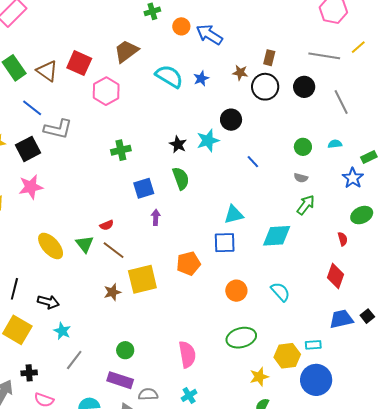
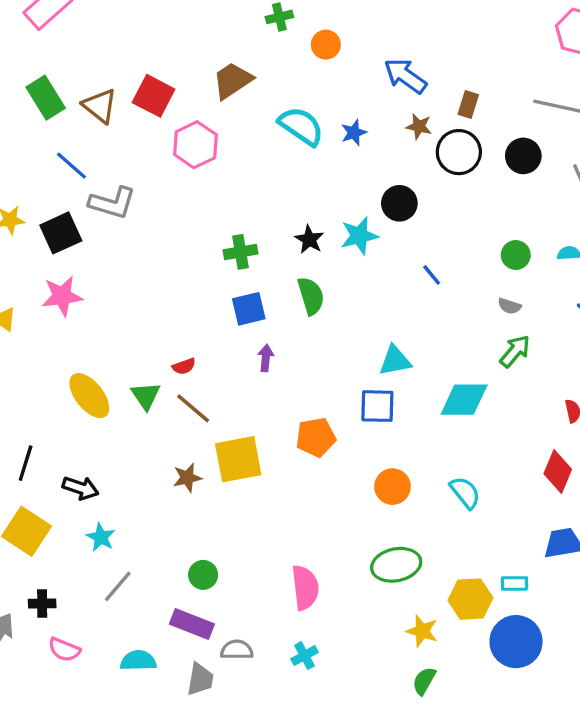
blue arrow: (209, 35) -> (405, 76), moved
green cross: (121, 150) -> (241, 252), moved
yellow star: (259, 377) -> (422, 631), turned 30

